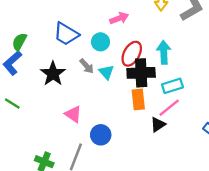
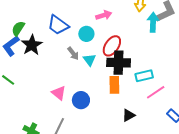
cyan arrow: (164, 52) -> (153, 22), moved
black star: (53, 74) -> (32, 45), moved
pink line: (169, 108) -> (156, 92), moved
black triangle: (158, 125) -> (129, 115), moved
blue circle: (101, 135) -> (81, 100), moved

